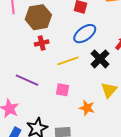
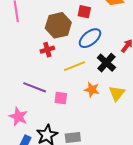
brown hexagon: (38, 17) -> (58, 25), moved
pink square: (63, 90) -> (61, 98), moved
orange star: (87, 108) -> (92, 90), moved

